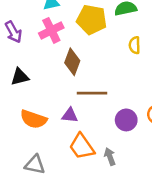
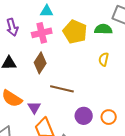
brown diamond: (72, 62) -> (40, 63), moved
purple triangle: (70, 115) -> (34, 107), moved, turned 40

